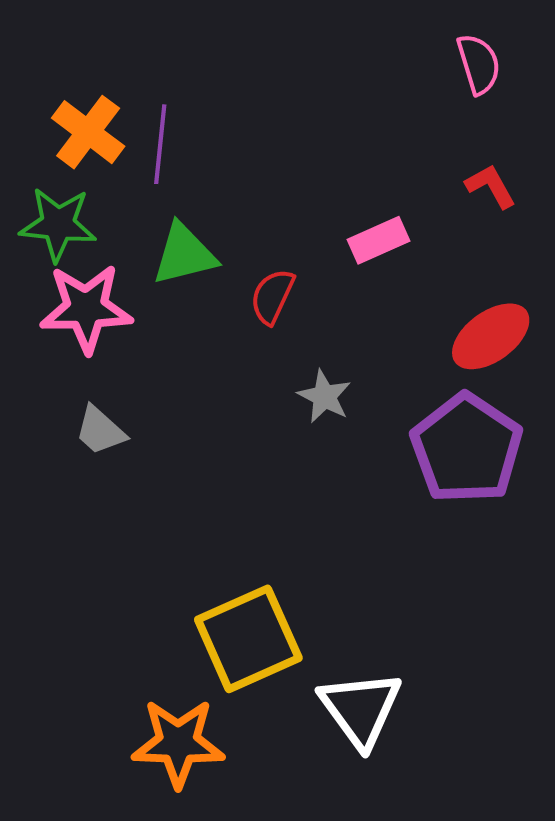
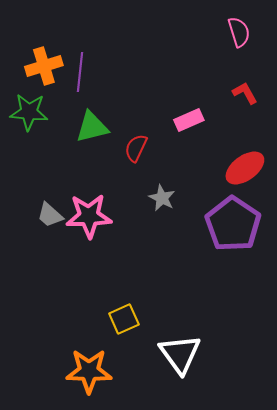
orange cross: (88, 132) -> (44, 66), turned 36
pink star: (86, 308) -> (89, 216), moved
yellow square: (248, 639) -> (124, 319), size x0.6

